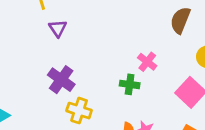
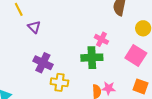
green cross: (130, 84) -> (92, 58), size x1.5

